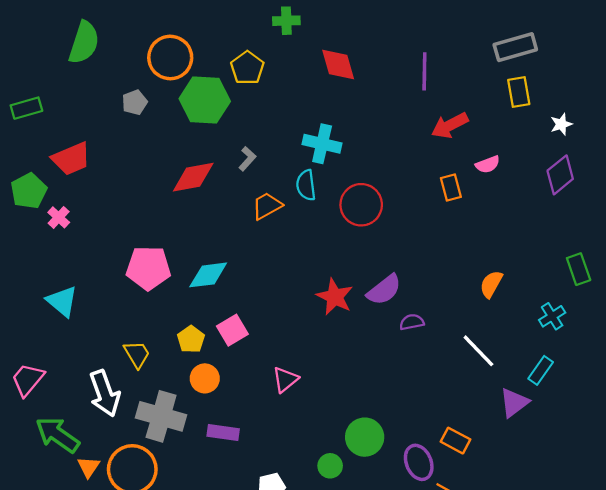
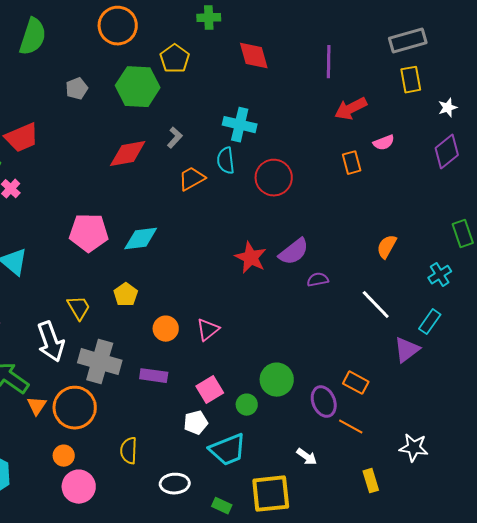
orange circle: (170, 58) -> (118, 26), moved
pink square: (232, 330) -> (210, 390), moved
orange circle: (205, 378) -> (166, 329), moved

